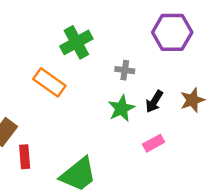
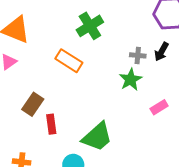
gray cross: (125, 70) -> (138, 55), moved
black arrow: (154, 101) -> (161, 52), moved

